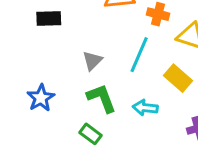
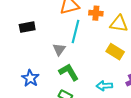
cyan line: (139, 55) -> (76, 32), moved
cyan arrow: (145, 108) -> (104, 86), moved

